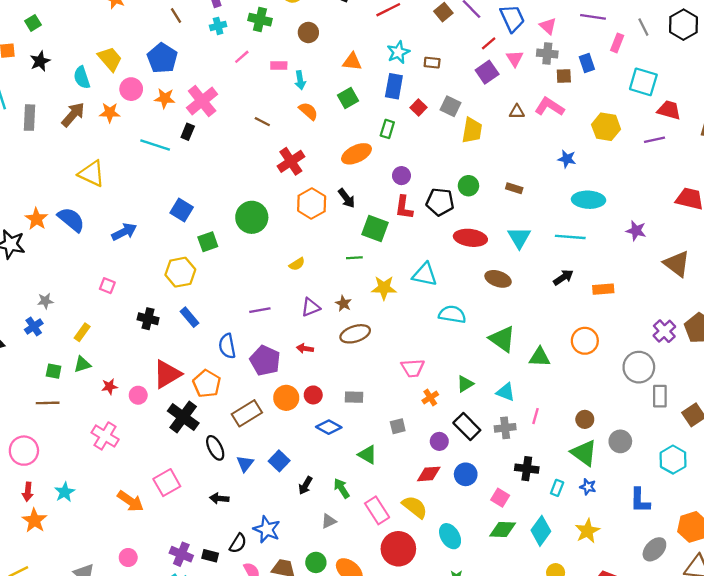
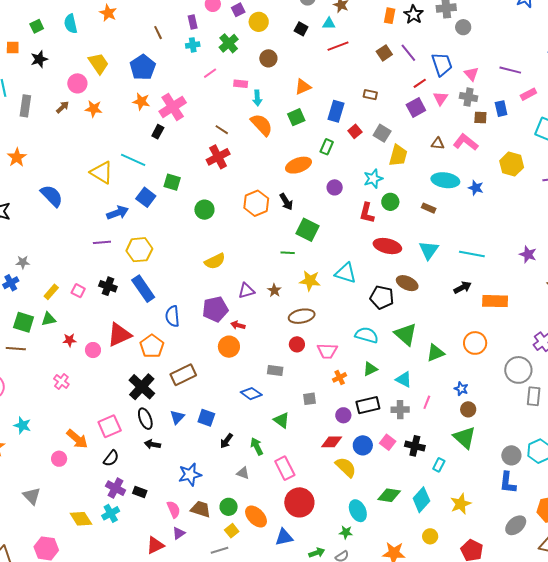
green cross: (260, 20) -> (229, 43), turned 30
pink rectangle: (617, 43) -> (528, 94), turned 35
cyan star: (398, 52) -> (373, 179), moved
orange triangle: (352, 62) -> (303, 87), turned -36
cyan semicircle: (82, 77) -> (71, 24), moved
pink circle: (131, 89) -> (77, 83), moved
orange semicircle: (308, 111) -> (262, 125), size x1.4
brown arrow: (73, 115) -> (63, 107), size x0.6
cyan line: (155, 145) -> (133, 160), moved
red cross: (291, 161) -> (218, 157), moved
yellow triangle: (92, 174) -> (102, 172), moved
cyan ellipse: (588, 200) -> (445, 180), moved
black pentagon: (440, 202) -> (382, 297), moved
red L-shape: (404, 207) -> (367, 213), moved
green circle: (252, 217) -> (204, 210), size x0.7
orange star: (36, 219) -> (17, 157), moved
blue arrow: (124, 232) -> (118, 213), moved
green square: (208, 242) -> (172, 182), moved, turned 30
yellow semicircle: (297, 264) -> (215, 261), moved, size x1.5
pink square: (107, 286) -> (78, 291), moved
orange rectangle: (603, 289) -> (495, 301), size x1.4
purple line: (260, 310) -> (102, 242), moved
cyan semicircle: (452, 314) -> (367, 335), moved
blue rectangle: (189, 317) -> (143, 289), size x1.5
brown ellipse: (355, 334) -> (302, 316), moved
green triangle: (540, 357) -> (435, 353), turned -30
purple pentagon: (265, 361) -> (215, 309), moved, turned 30
green square: (54, 371) -> (24, 322), size x1.5
red circle: (313, 395) -> (297, 344), moved
orange circle: (286, 398) -> (229, 347), moved
black cross: (183, 417) -> (142, 387), moved
black rectangle: (467, 426) -> (368, 405), turned -65
pink cross: (105, 436) -> (61, 382), size x0.7
gray circle: (620, 441) -> (511, 455), moved
black ellipse: (215, 448) -> (145, 419), moved
blue square: (279, 461) -> (206, 418), turned -30
blue star: (588, 487) -> (461, 389), moved
cyan star: (65, 492) -> (22, 425), turned -30
pink square: (500, 498) -> (388, 442), moved
yellow semicircle: (415, 507) -> (346, 467), moved
gray triangle: (329, 521) -> (243, 473), turned 40
blue star: (267, 529) -> (190, 475), turned 30
cyan ellipse: (450, 536) -> (358, 511), moved
black semicircle: (238, 543) -> (111, 458), moved
pink circle: (128, 557) -> (59, 459), moved

